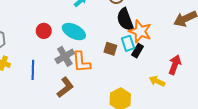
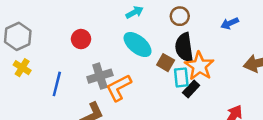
cyan ellipse: (74, 32) -> (138, 45), moved
brown square: (110, 49) -> (166, 63), moved
orange L-shape: (81, 62) -> (119, 88), turned 55

